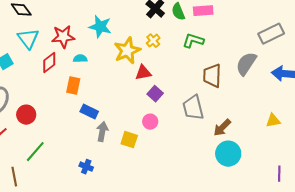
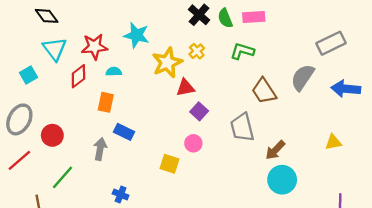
brown trapezoid: (212, 76) -> (264, 91), turned -35
gray arrow: (102, 132) -> (100, 149), moved

